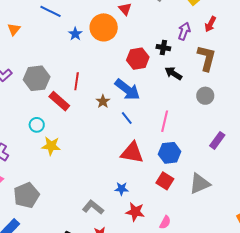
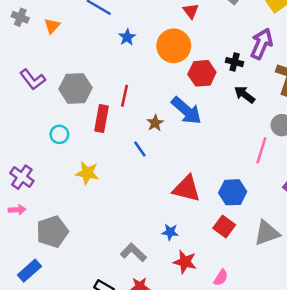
orange circle: (104, 27) -> (174, 46), moved
purple arrow: (184, 31) -> (262, 44), size x1.4
red rectangle: (59, 101) -> (101, 119), turned 55
blue line: (127, 118) -> (140, 149), moved
pink line: (165, 121) -> (261, 150), moved
cyan circle: (37, 125) -> (59, 134), moved

